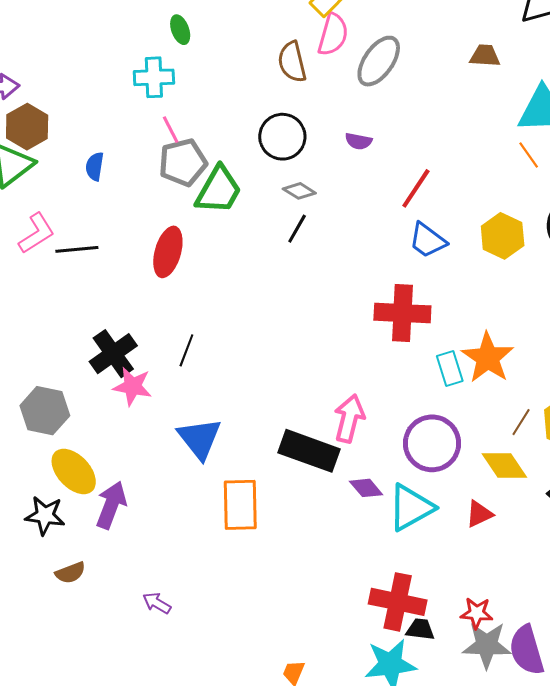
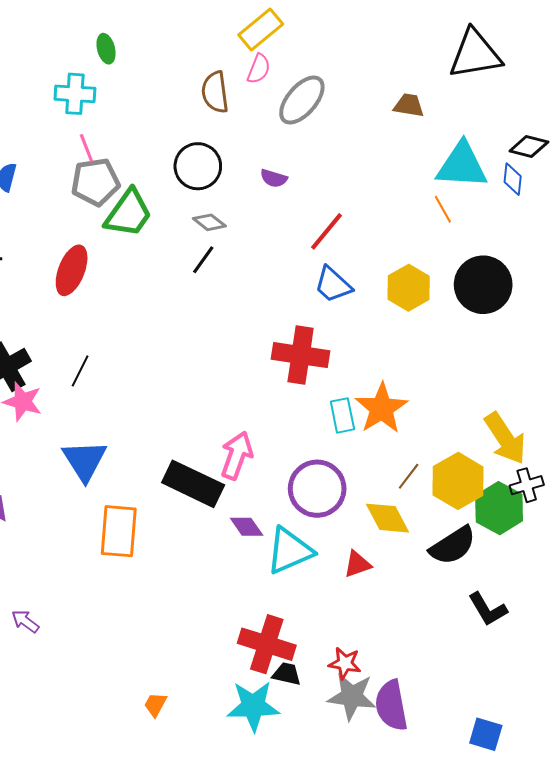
pink semicircle: (333, 35) -> (259, 69), size x0.7

